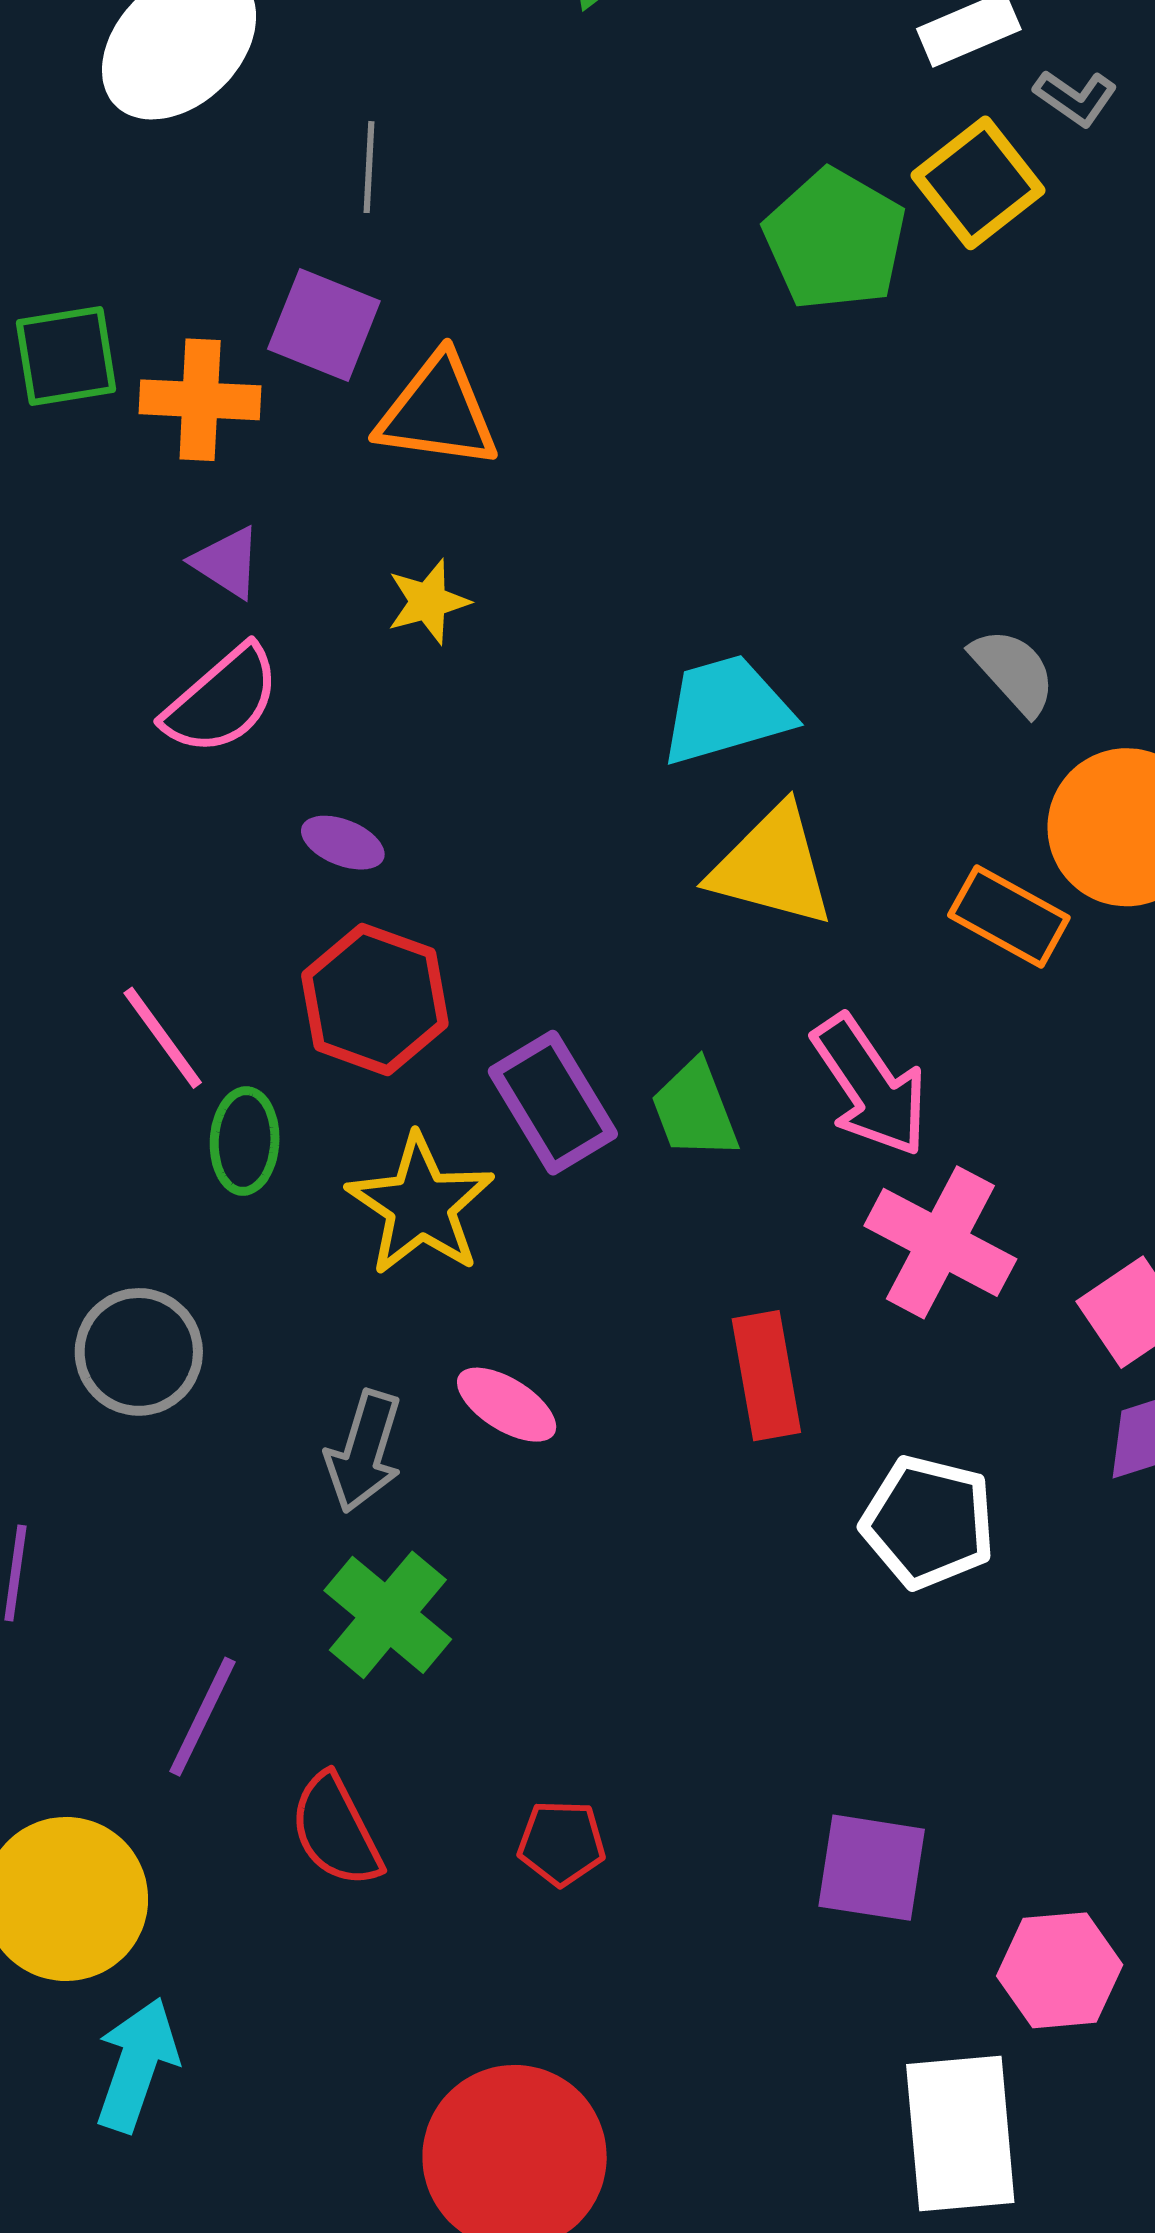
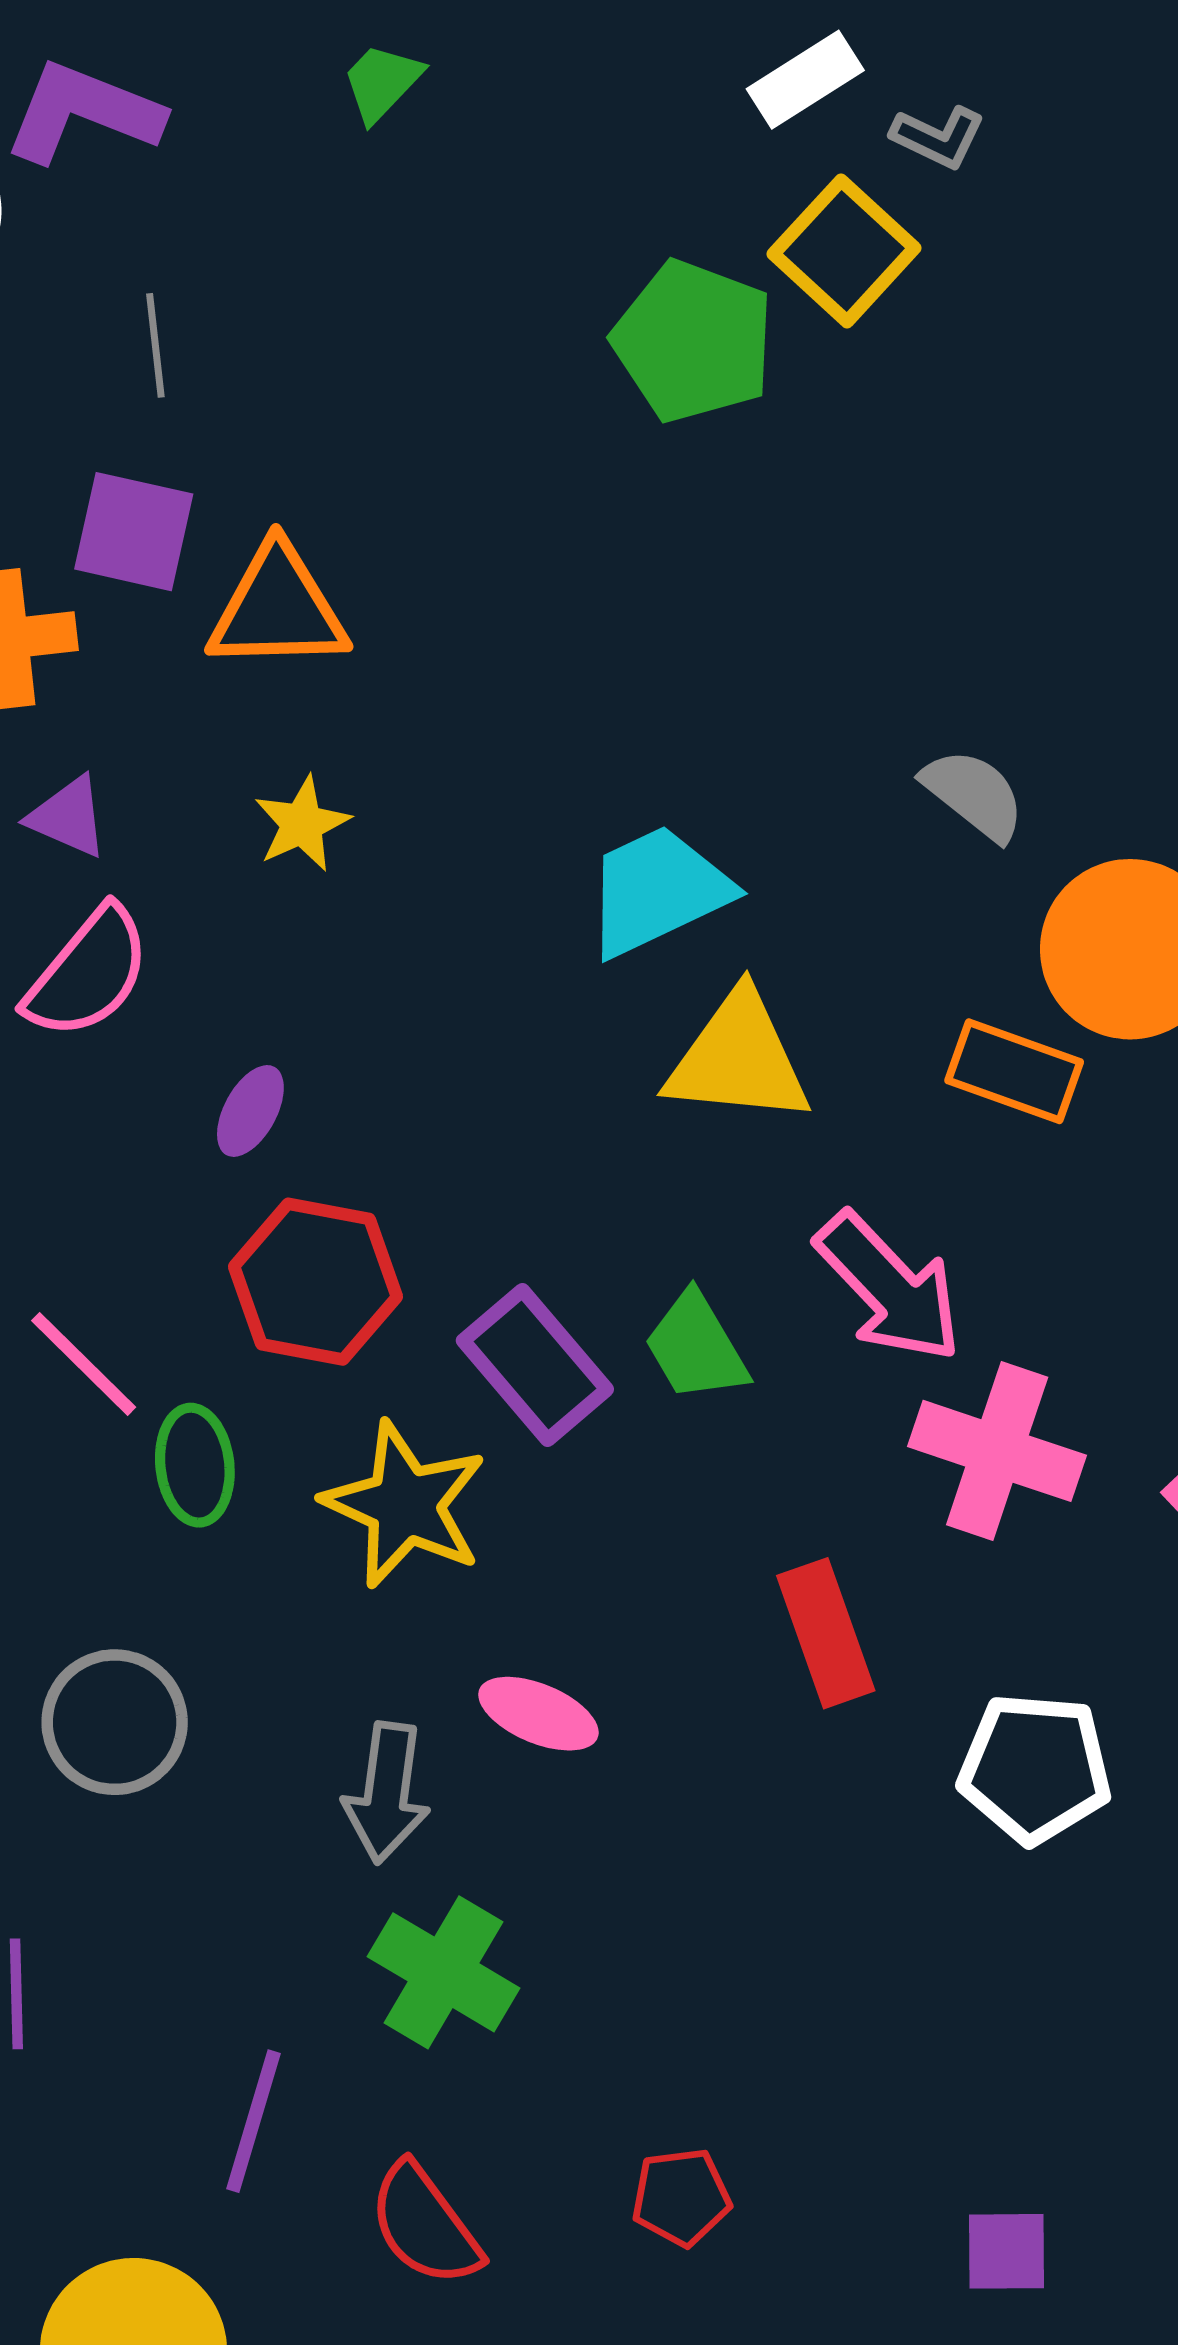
purple ellipse: (343, 843) -> (250, 1111), turned -74
purple square: (872, 1868) -> (1006, 2251), moved, size x0.7

